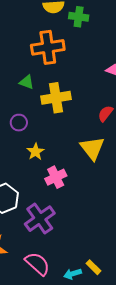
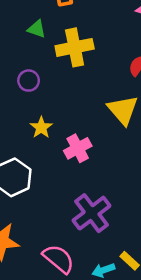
yellow star: (36, 152) -> (41, 127), moved
purple cross: (40, 219) -> (92, 213), moved

